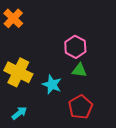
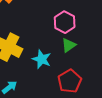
green triangle: (79, 70) -> (69, 45), turned -42

